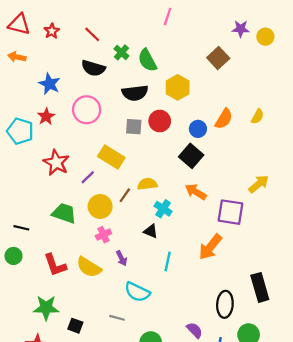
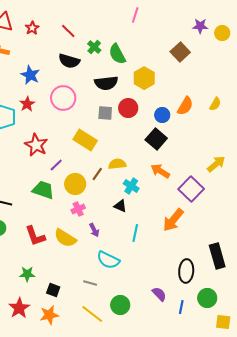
purple line: (88, 177) -> (56, 165), moved
purple square: (231, 212) -> (191, 189), turned 35
green star: (46, 308) -> (27, 274), size x0.7

